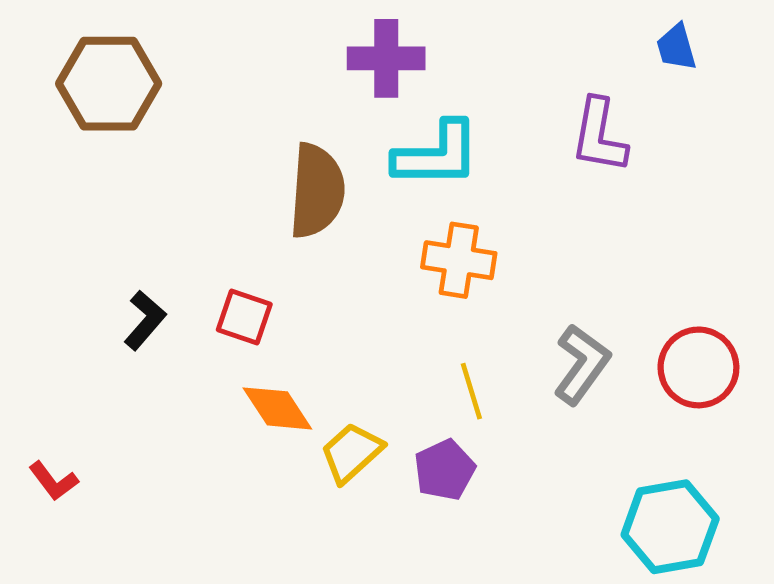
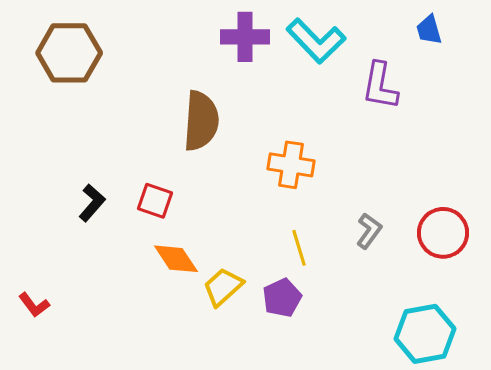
cyan L-shape: (437, 155) -> (316, 41), moved, turned 46
gray L-shape: (582, 364) -> (369, 231), size x0.7

